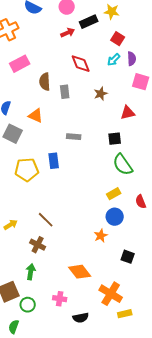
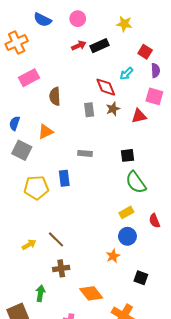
black rectangle: (89, 22) -> (99, 46), moved
red square: (118, 39) -> (145, 52), moved
purple semicircle: (132, 59) -> (155, 70), moved
red diamond: (81, 64) -> (106, 87), moved
gray rectangle: (65, 92) -> (89, 110), moved
red triangle: (128, 113) -> (139, 116), moved
orange triangle: (36, 116) -> (46, 132), turned -49
yellow arrow: (11, 225) -> (29, 245), moved
brown cross: (38, 245) -> (61, 268), moved, turned -35

